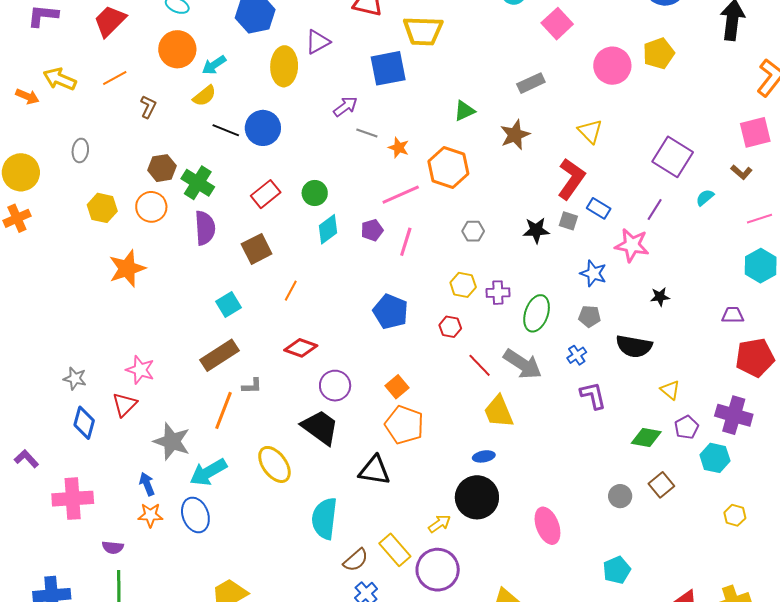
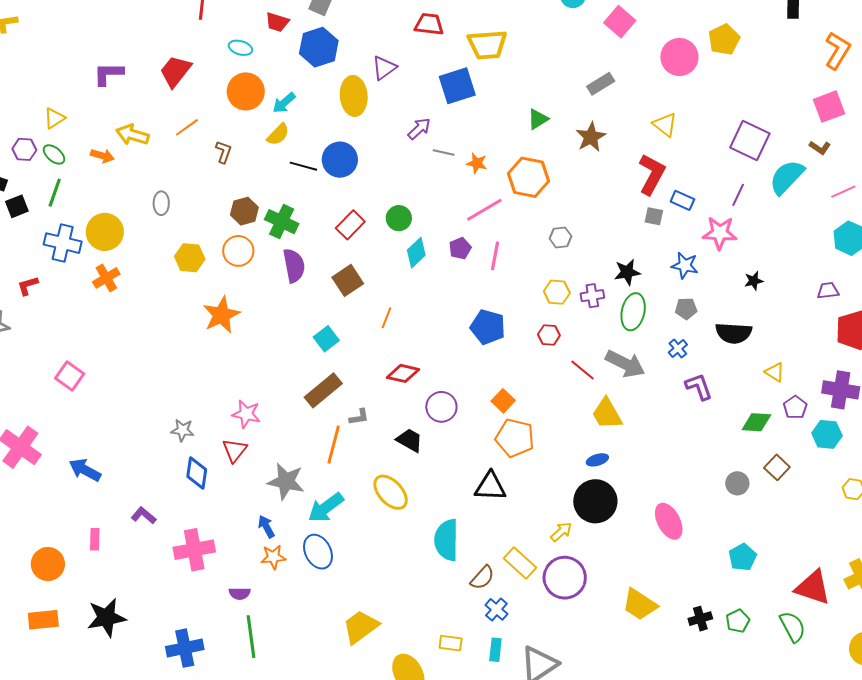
cyan semicircle: (705, 197) -> (787, 177), size x2.0
black star: (536, 230) -> (627, 272), moved
black trapezoid: (320, 427) -> (410, 440), moved, size x0.7

